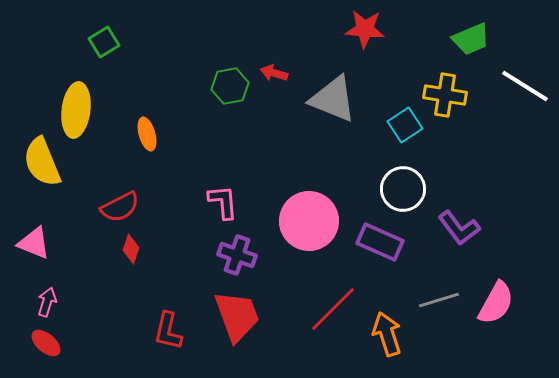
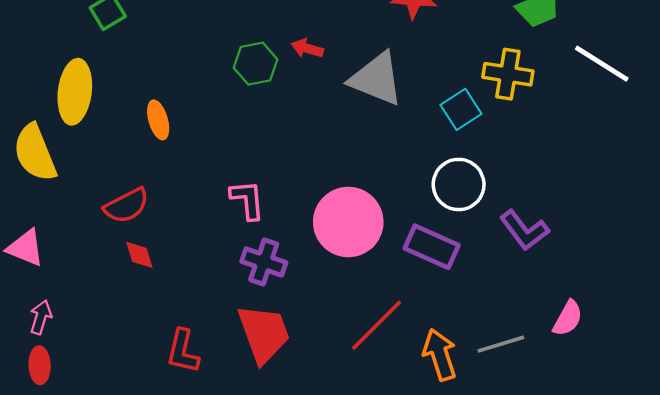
red diamond: (131, 249) -> (139, 255), turned -36
gray line: (439, 300) -> (501, 344), moved
pink semicircle: (496, 303) -> (568, 318), size x0.7
red ellipse: (46, 343) -> (40, 365), turned 48

